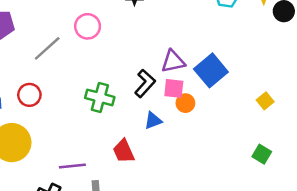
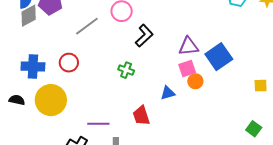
black L-shape: (145, 83) -> (144, 36), moved
pink square: (174, 88) -> (187, 68), turned -30
green cross: (100, 97) -> (126, 70), size x0.7
yellow square: (265, 101) -> (261, 86), turned 32

